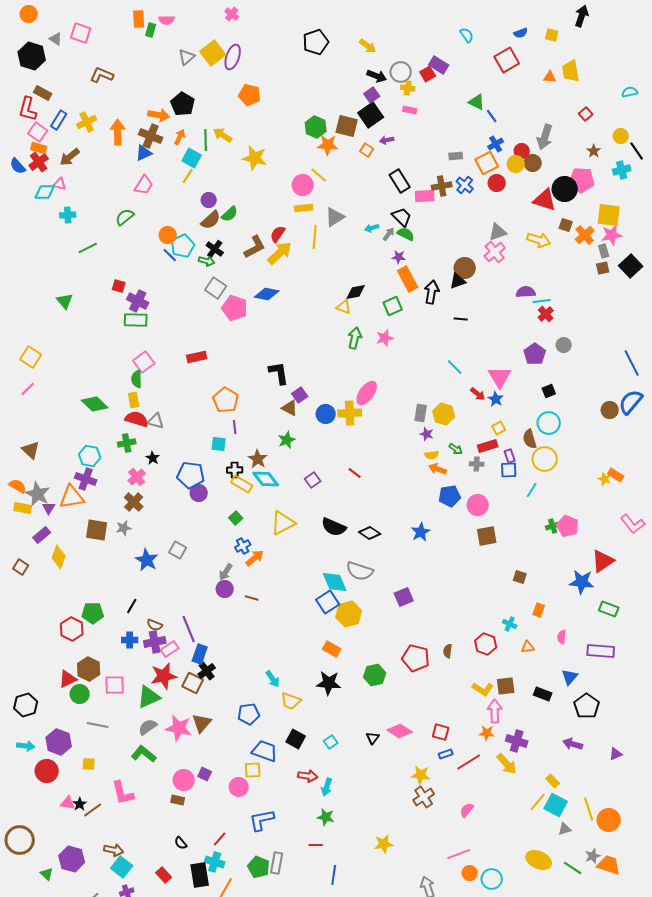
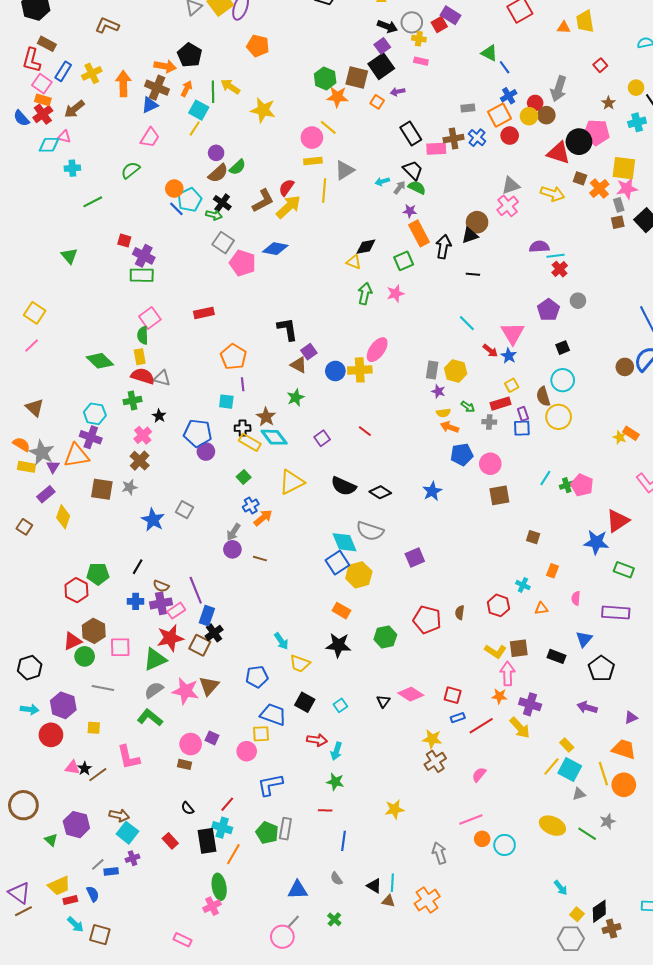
cyan line: (532, 490) -> (545, 478), moved
orange trapezoid: (609, 865) -> (624, 749), moved

